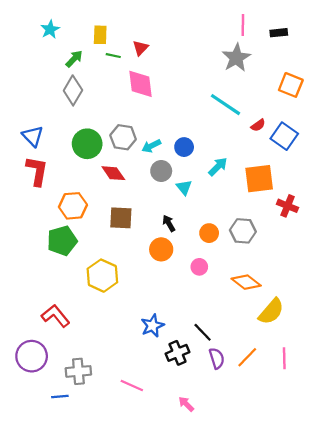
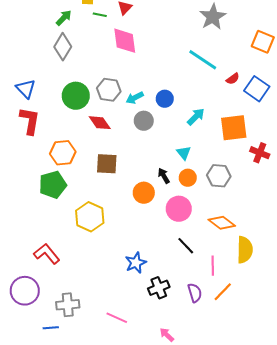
cyan triangle: (184, 187) -> (184, 153), moved
black arrow: (169, 223) -> (164, 176), moved
pink circle: (199, 267) -> (179, 209), size x1.6
yellow semicircle: (271, 311) -> (245, 250), turned -40
black line: (203, 332) -> (186, 246), moved
pink line: (284, 358) -> (213, 266), moved

